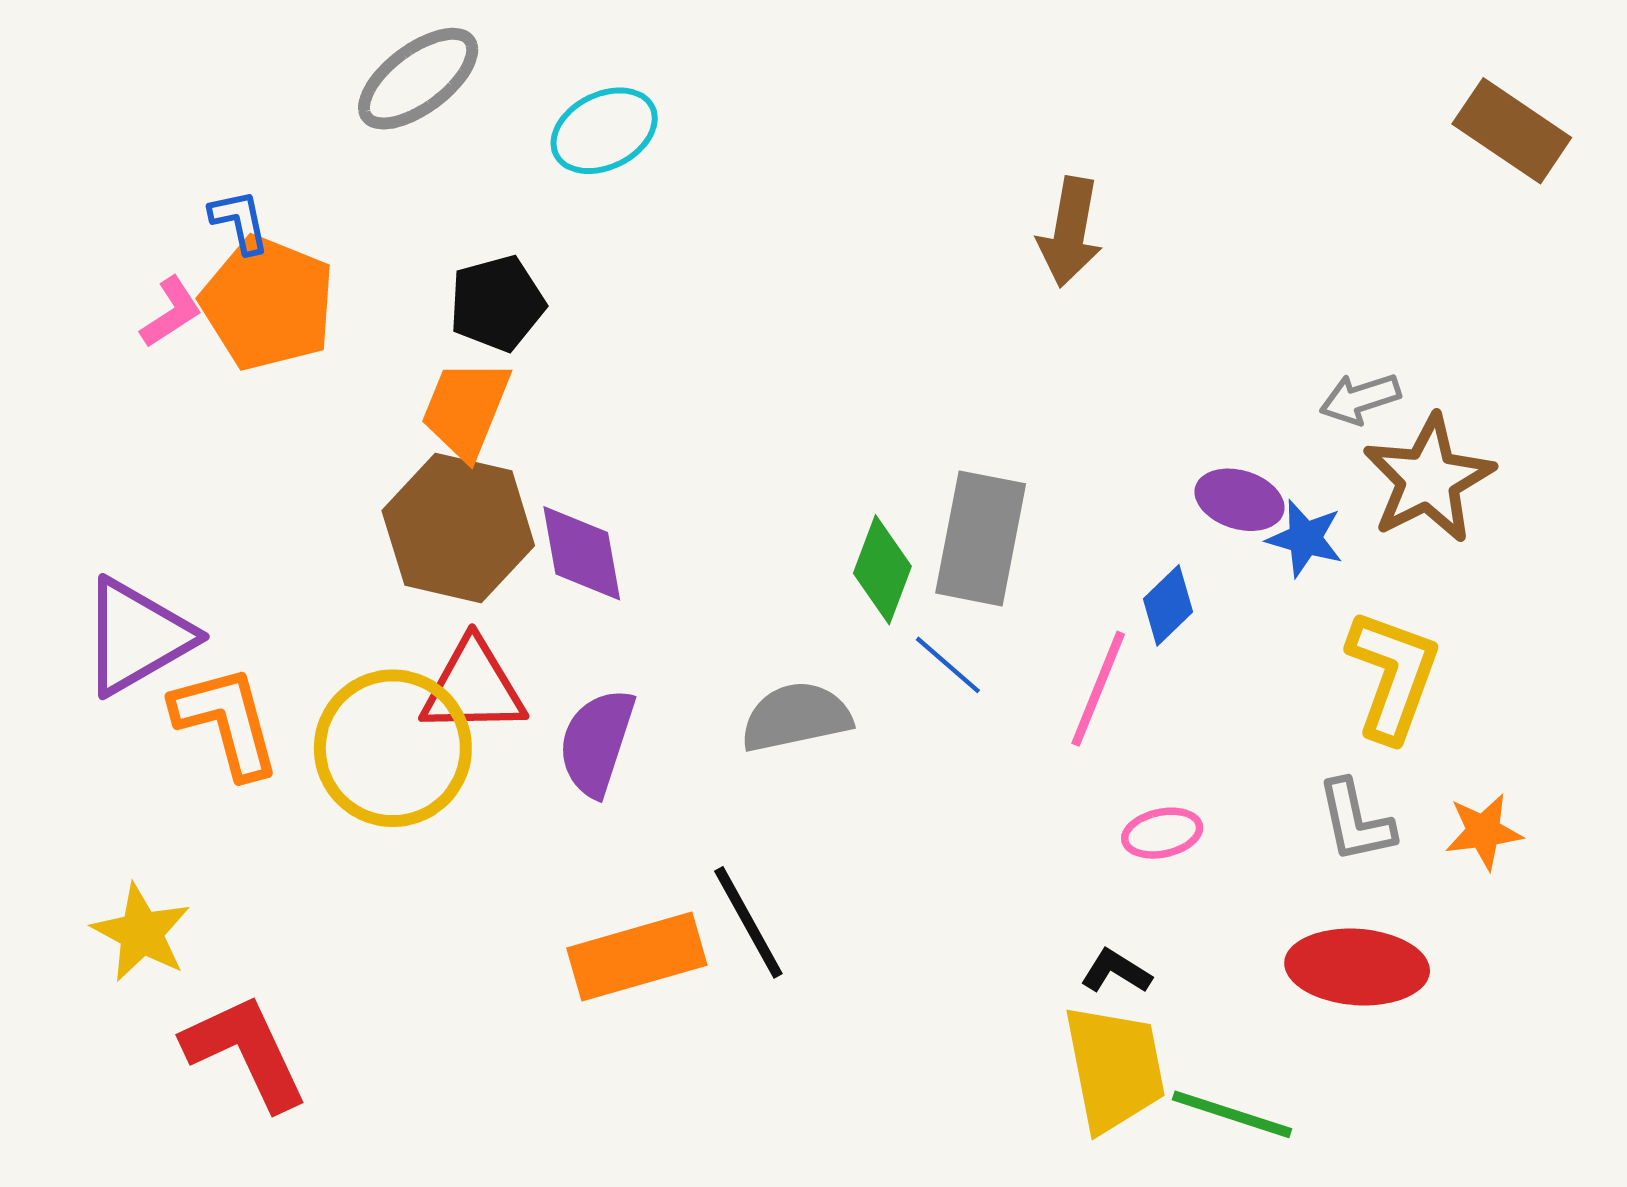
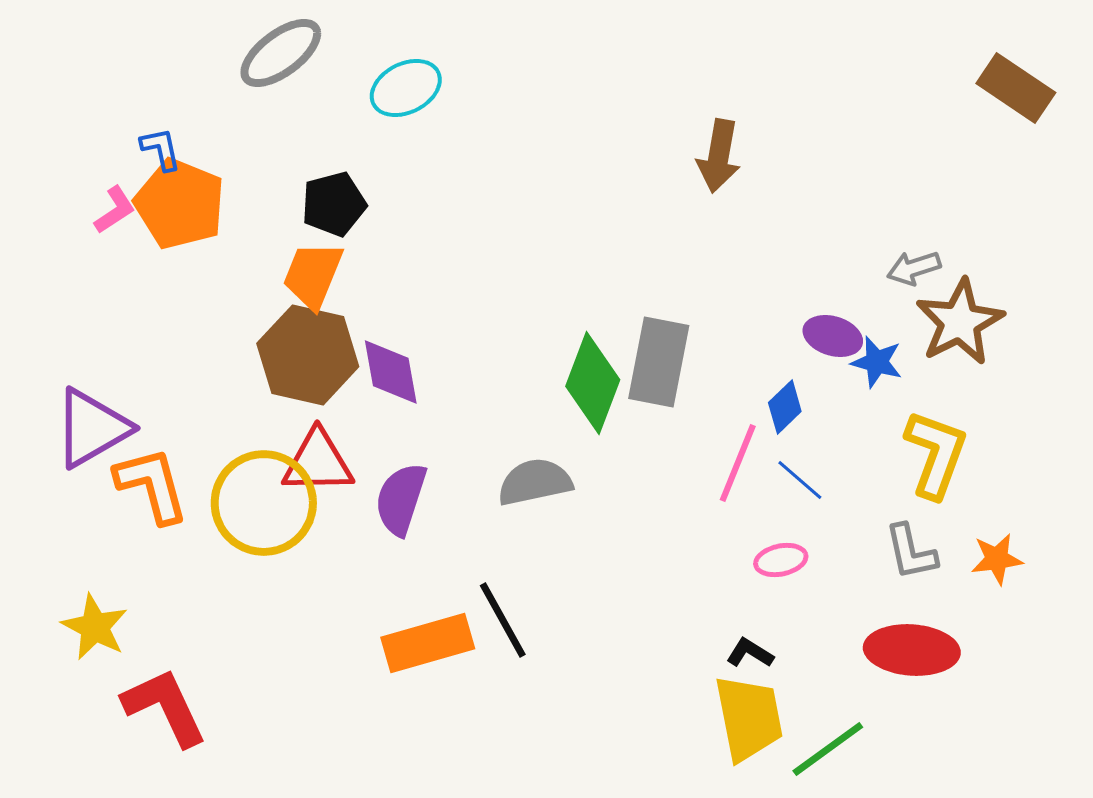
green diamond: (882, 570) -> (593, 383), size x1.4
blue line: (948, 665) -> (800, 480), moved
green line: (1232, 1114) -> (828, 749), turned -54

